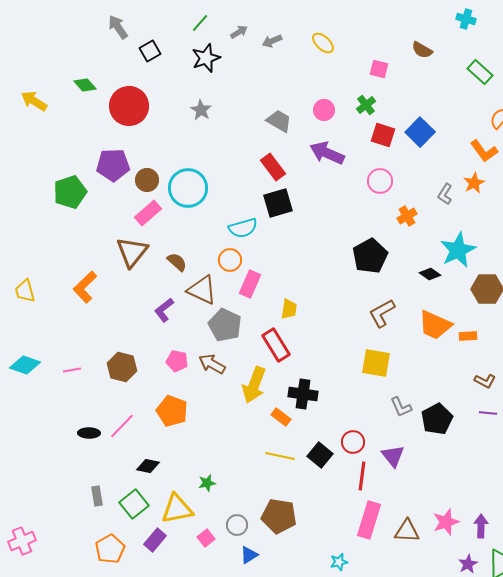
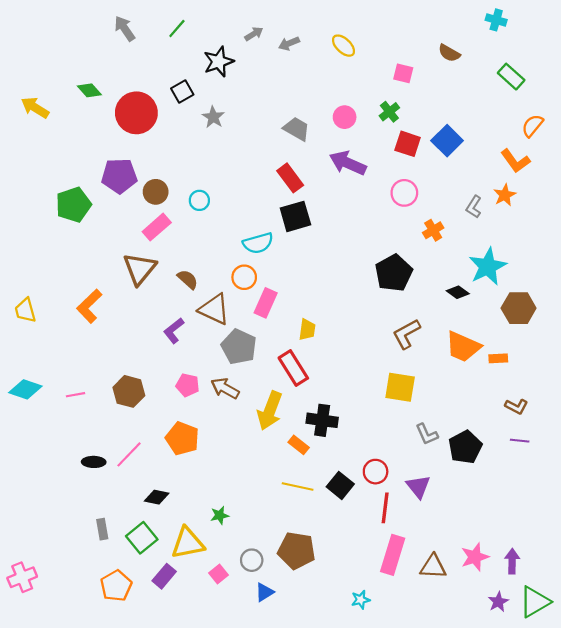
green line: (200, 23) -> (177, 29), moved
black square: (150, 51) -> (182, 91), moved
cyan circle: (188, 188) -> (199, 200), size x0.5

